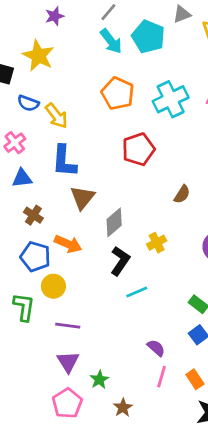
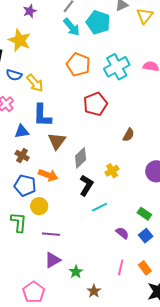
blue triangle: (22, 178) -> (22, 131), moved
purple semicircle: (156, 348) -> (122, 233), moved
purple triangle: (68, 362) -> (53, 260), turned 36
pink pentagon: (67, 403) -> (34, 292), moved

